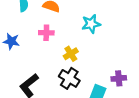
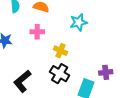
yellow cross: (71, 54) -> (60, 51), turned -32

